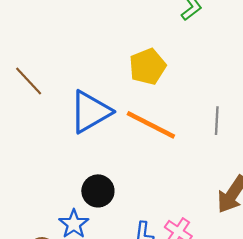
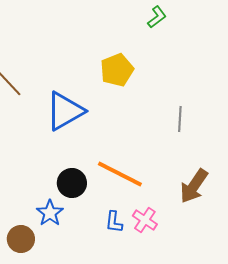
orange line: (151, 125) -> (120, 174), moved

